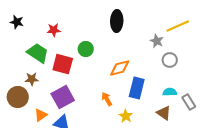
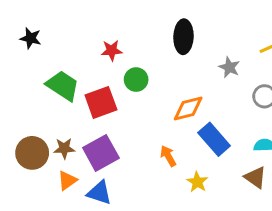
red star: (54, 30) -> (112, 50), moved
gray star: (157, 41) -> (229, 67), moved
red square: (63, 64) -> (101, 102), turned -35
brown star: (32, 79) -> (64, 148), moved
blue rectangle: (137, 88) -> (214, 139), turned -55

